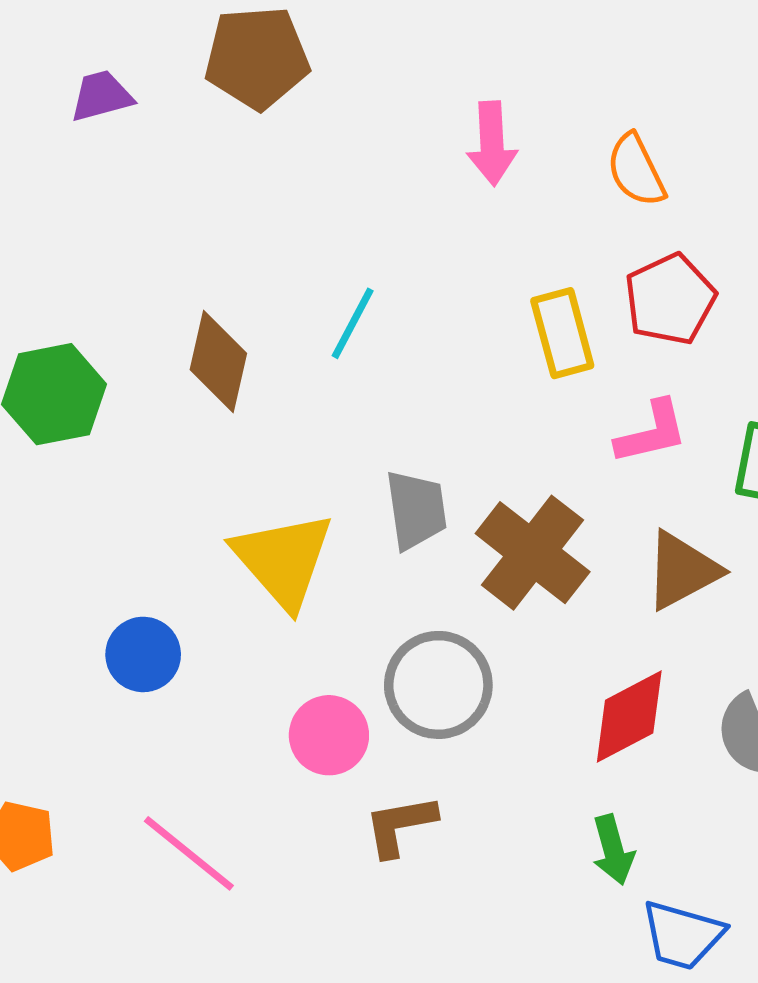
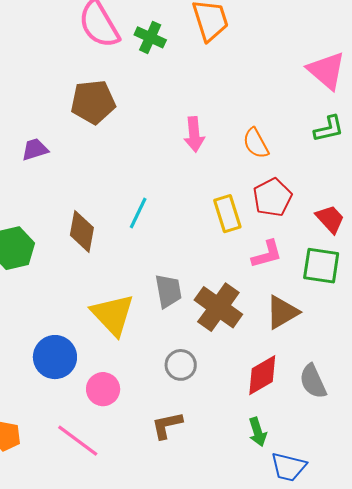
purple trapezoid: (101, 96) -> (35, 149), moved
blue circle: (143, 654) -> (55, 357), size x1.4
gray circle: (438, 685) -> (181, 365), size x0.7
pink circle: (329, 735) -> (103, 389), moved

